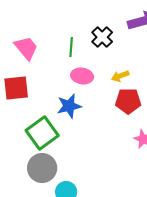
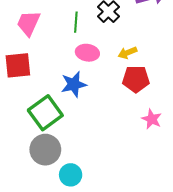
pink trapezoid: (26, 48) -> (28, 23), turned -116

